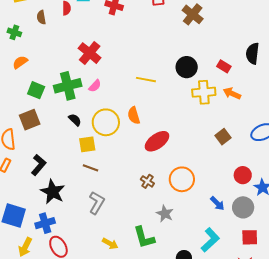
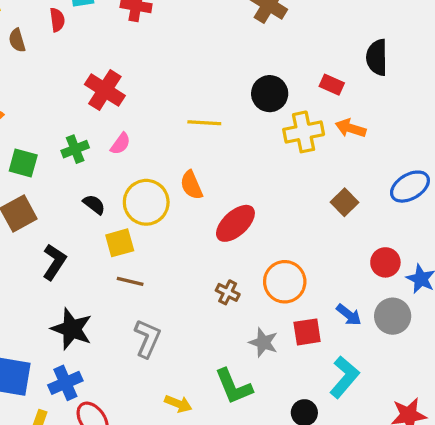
green cross: (68, 86) -> (75, 149), size x0.6
black L-shape: (39, 165) -> (54, 262), moved
red square: (250, 237) -> (307, 332), moved

